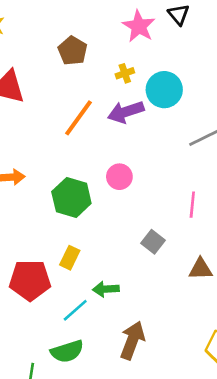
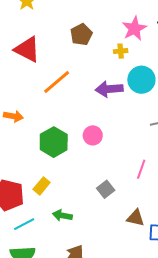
yellow cross: (125, 73) -> (121, 51), moved
orange line: (79, 118) -> (57, 82), moved
cyan line: (75, 310) -> (24, 224), moved

